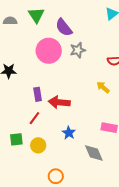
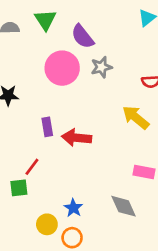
yellow arrow: (103, 87) -> (136, 117), size x1.5
red line: (34, 118) -> (32, 167), moved
blue star: (69, 133) -> (73, 208), moved
yellow circle: (38, 145) -> (47, 224), moved

